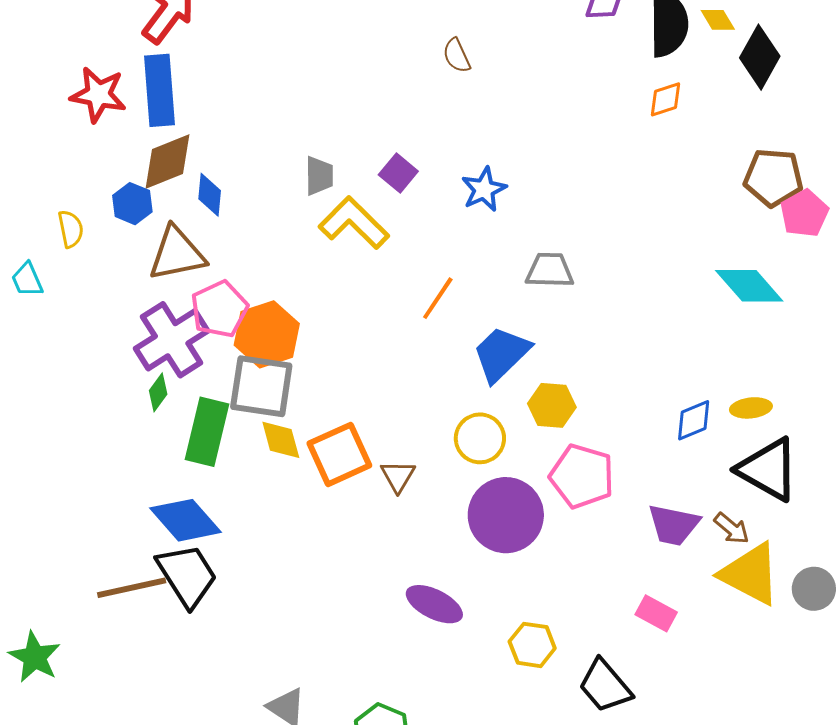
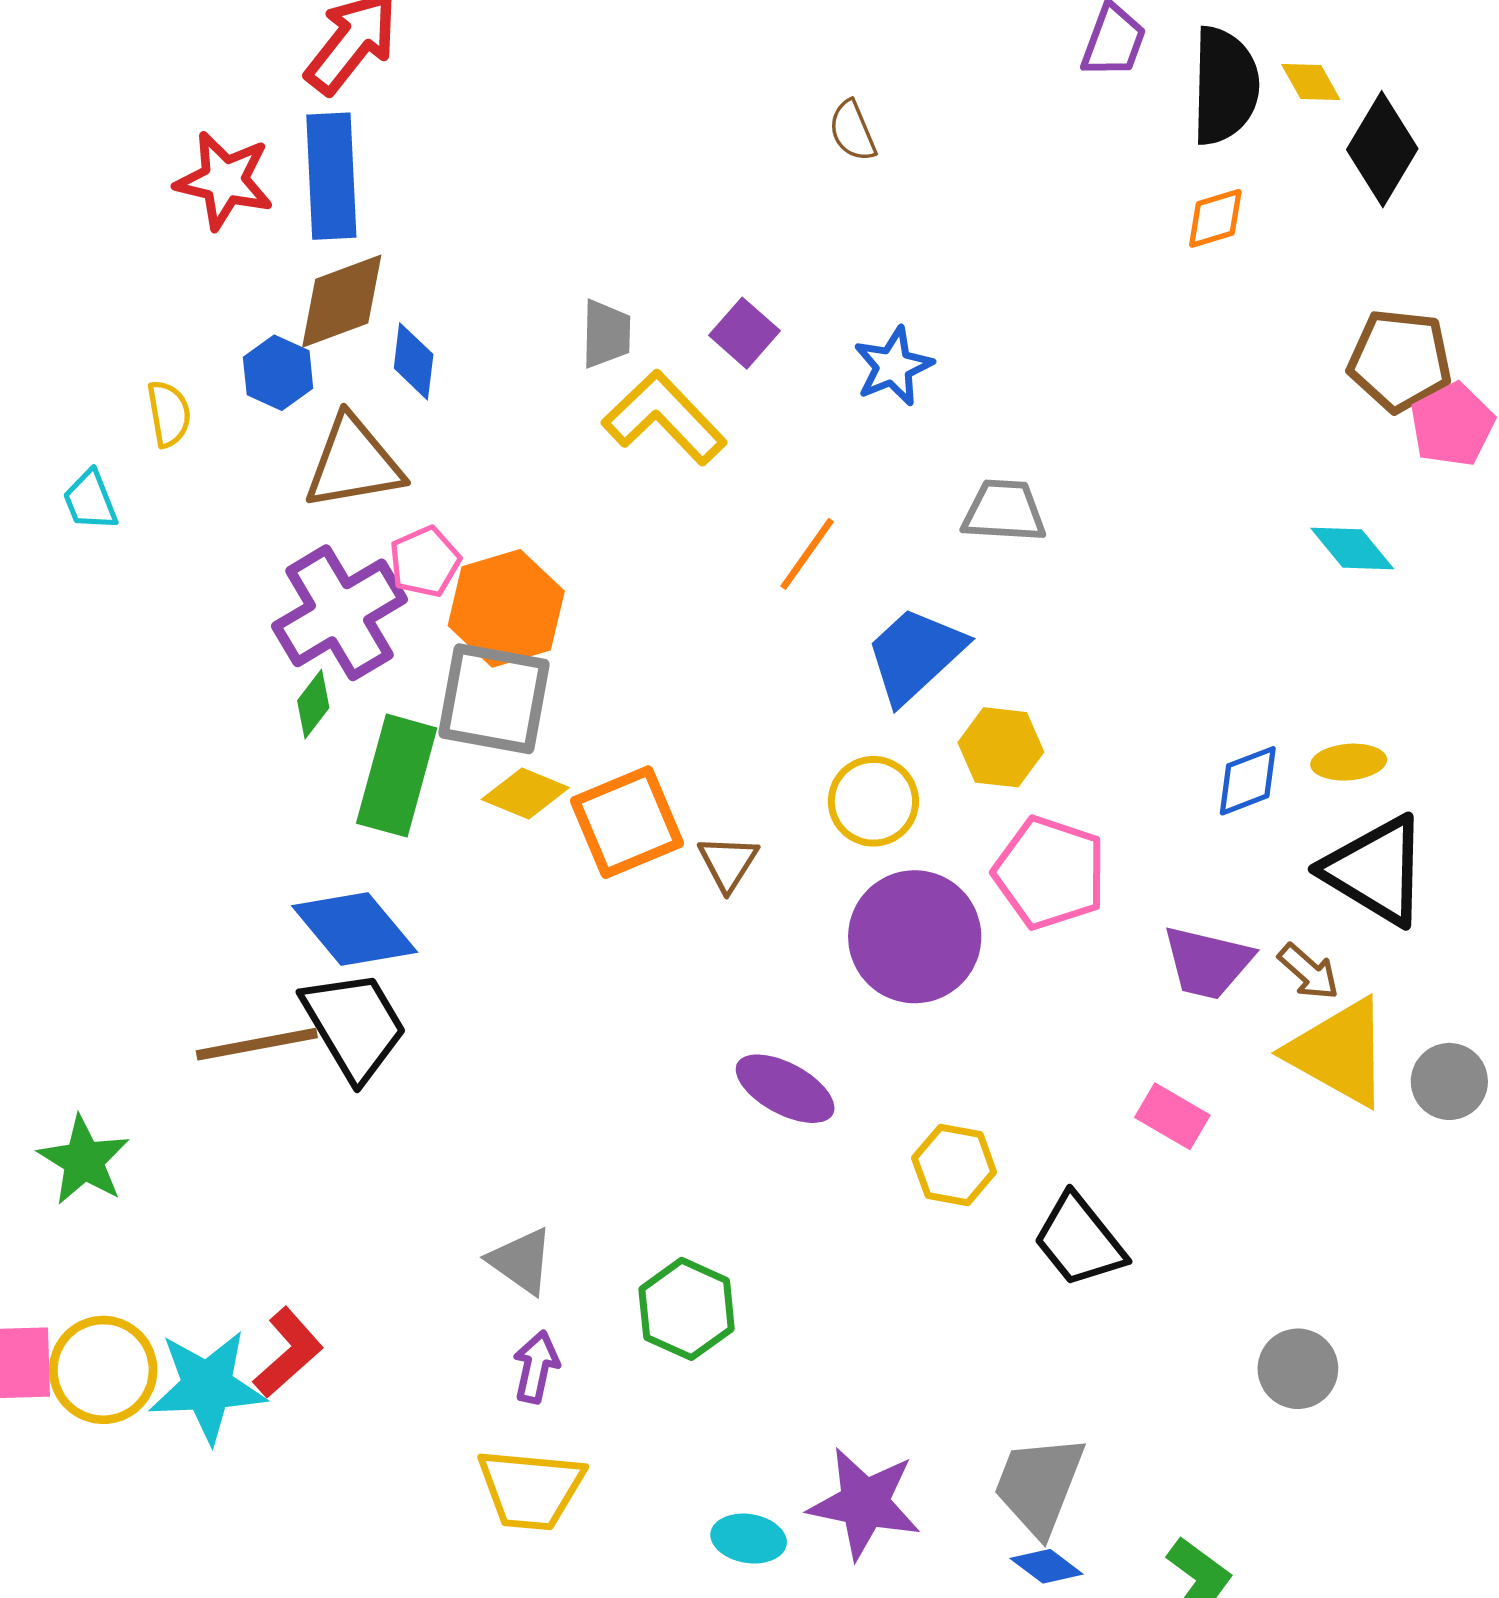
cyan diamond: (749, 286) -> (1352, 549), size x0.7
pink pentagon: (219, 309) -> (425, 562), size x0.7
yellow diamond: (281, 440) -> (525, 793), turned -54

